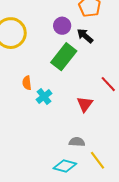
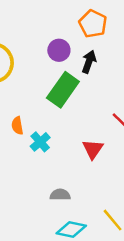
black arrow: (85, 36) -> (89, 62), turned 72
gray semicircle: (77, 142) -> (60, 195), moved

